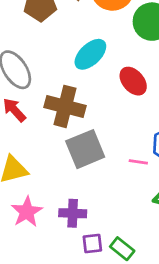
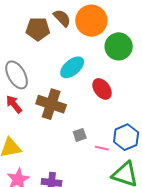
gray square: (85, 149) -> (80, 135), moved, size x0.5

